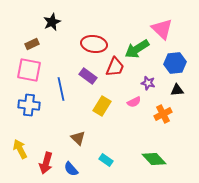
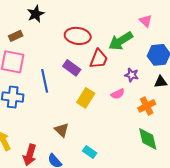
pink triangle: (162, 29) -> (146, 21), size x0.6
green diamond: (154, 159) -> (148, 139), moved, turned 30

